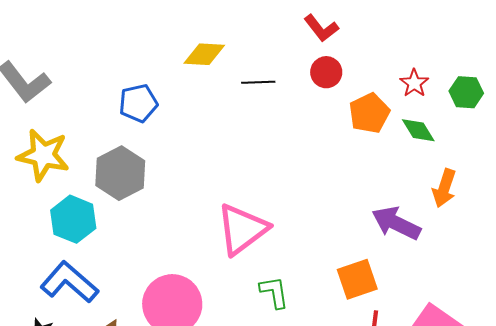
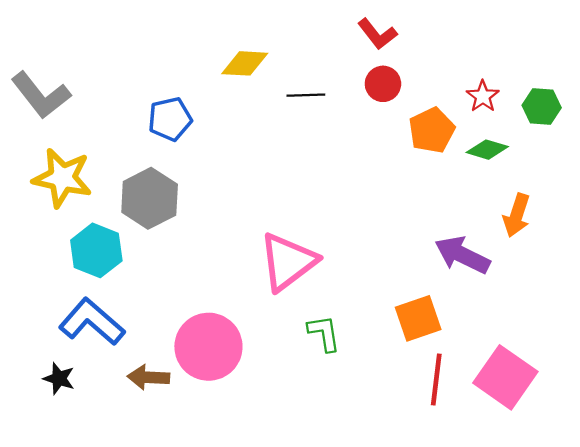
green diamond: (418, 130) -> (487, 150), turned -42

